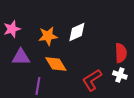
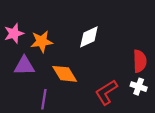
orange star: (48, 36) -> (42, 41), moved

